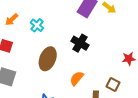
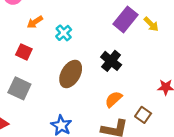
orange semicircle: (77, 78) -> (114, 99), moved

